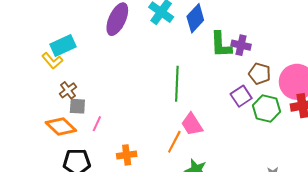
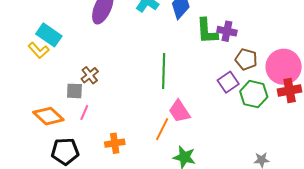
cyan rectangle: (63, 45) -> (49, 35), turned 60
brown cross: (68, 90) -> (90, 75), moved
gray square: (77, 106) -> (74, 91), moved

